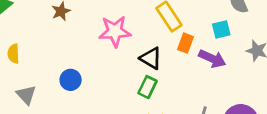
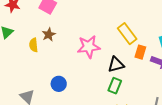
yellow semicircle: (13, 54) -> (34, 45), moved
black triangle: (151, 58) -> (116, 65), turned -42

